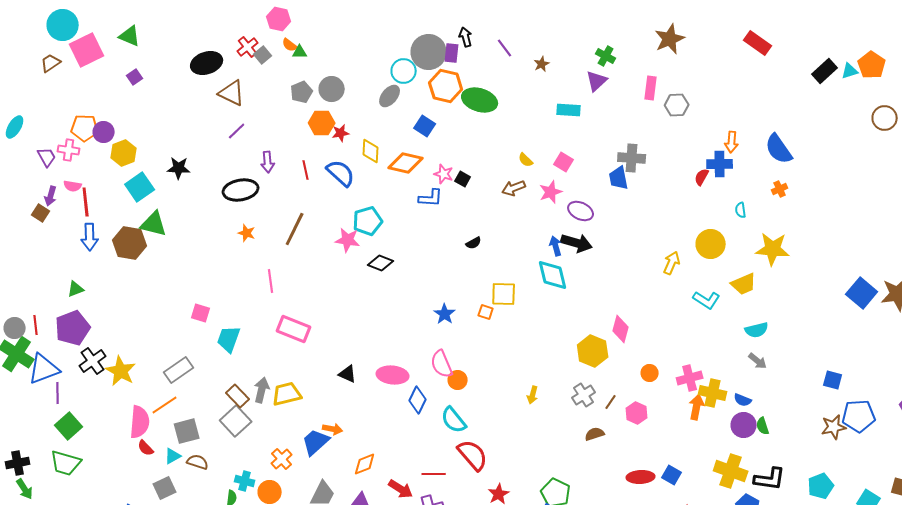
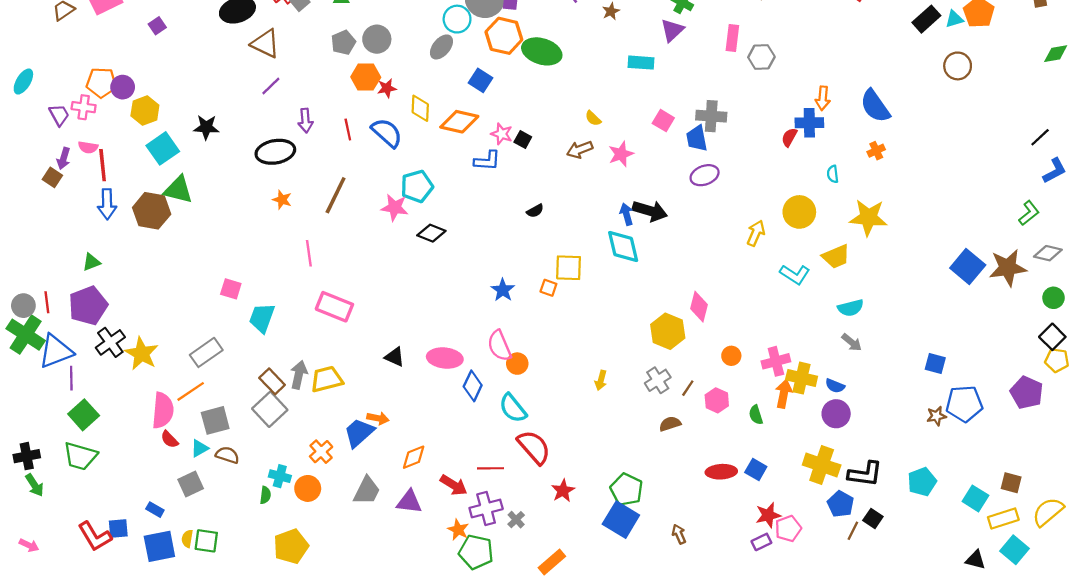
brown circle: (885, 118) -> (958, 66), moved
pink square: (564, 162) -> (663, 121), moved
purple ellipse: (581, 211) -> (705, 175), moved, turned -45
green semicircle: (763, 426) -> (756, 415), moved
brown star: (834, 427) -> (936, 416), size x0.7

